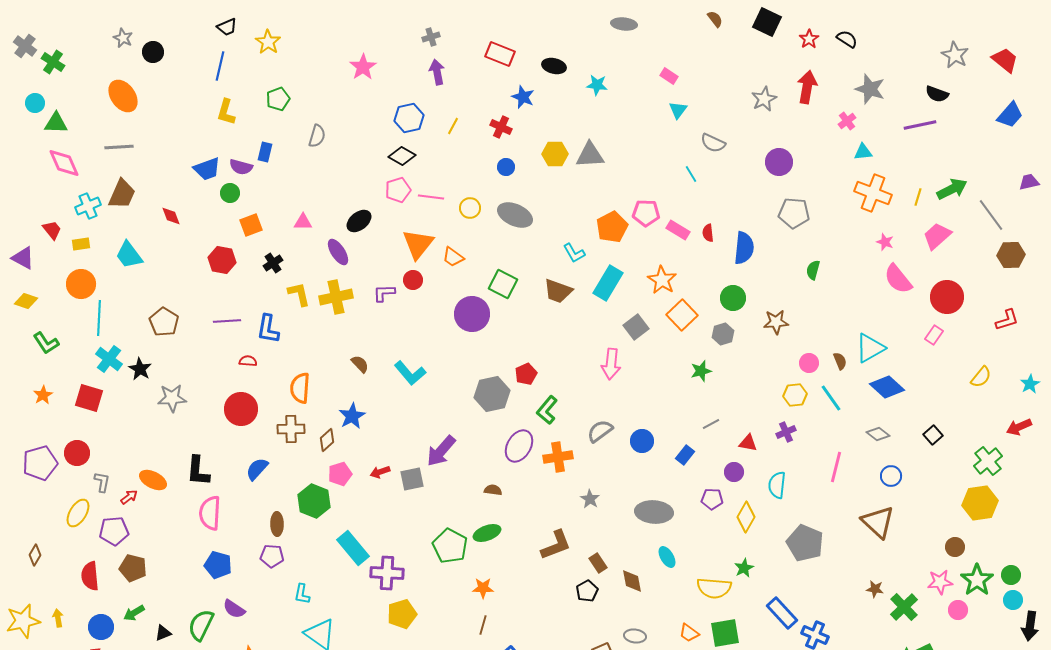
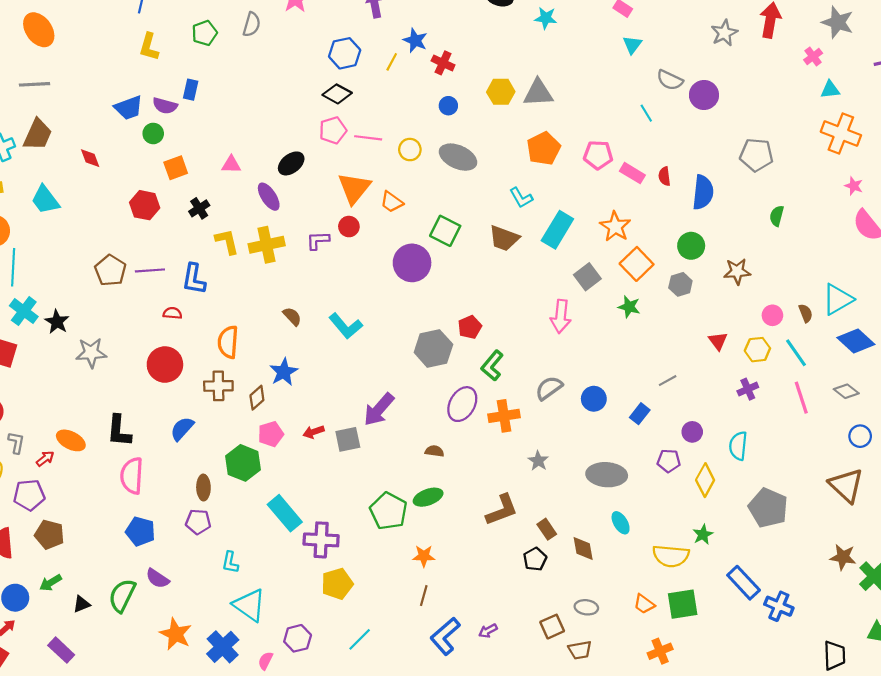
blue star: (523, 97) -> (415, 40), moved
gray semicircle: (317, 136) -> (252, 24), moved
purple circle: (779, 162) -> (704, 95), moved
orange pentagon: (612, 227) -> (544, 148), moved
brown pentagon: (164, 322) -> (110, 270), moved
green star: (701, 371) -> (629, 307), moved, turned 30
red triangle: (748, 443) -> (718, 341), moved, turned 42
pink line: (836, 467) -> (801, 398), moved, turned -32
brown star: (875, 589) -> (843, 557), size x1.4

